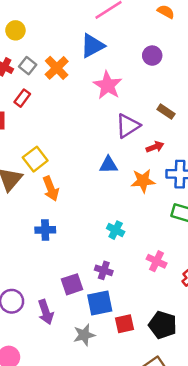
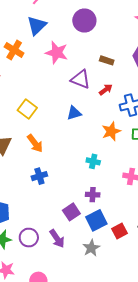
purple circle: (152, 56) -> (84, 20), size x1.5
purple triangle: (128, 126) -> (81, 79), turned -50
yellow square: (35, 159) -> (27, 109), moved
orange star: (143, 181) -> (111, 131), moved

